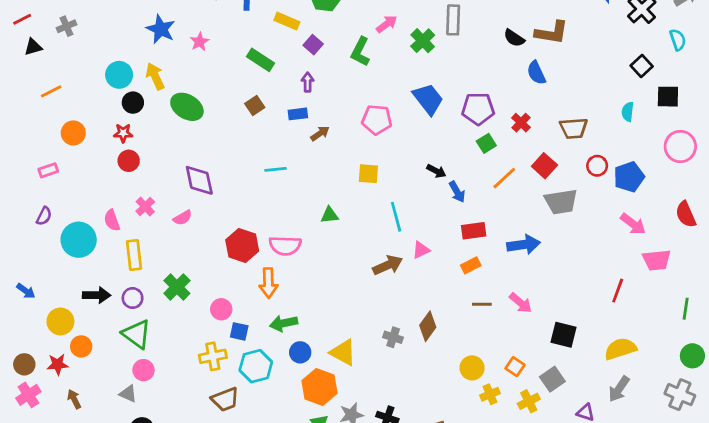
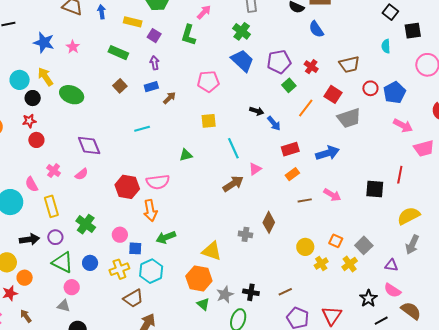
green cross: (423, 41) -> (242, 31), moved
black square: (564, 335) -> (375, 189), moved
blue circle: (300, 352) -> (90, 263), moved

